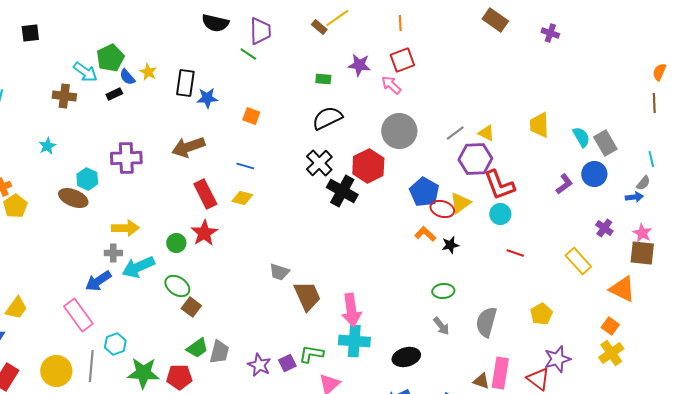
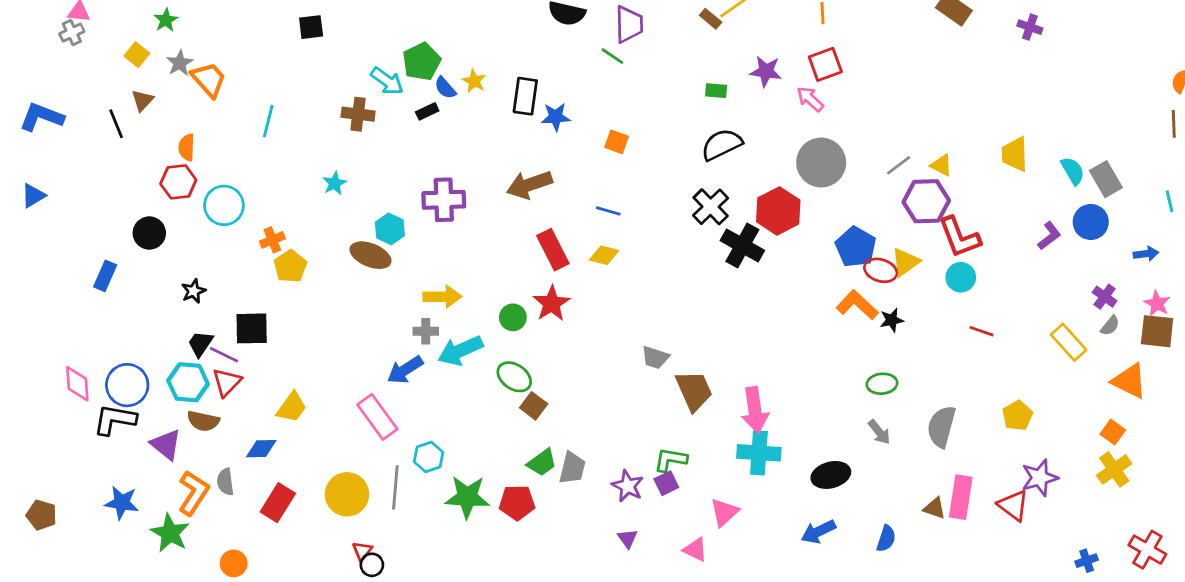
gray semicircle: (643, 183) -> (1110, 326), moved
orange L-shape: (425, 234) -> (857, 305), size x1.4
green L-shape: (311, 354) -> (670, 460), moved

